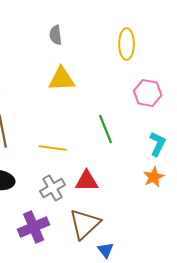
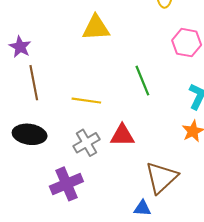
brown triangle: (85, 224) -> (161, 178), moved
blue triangle: (106, 250) -> (142, 208), turned -48

